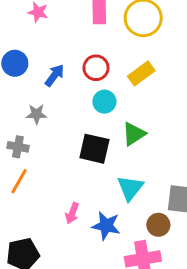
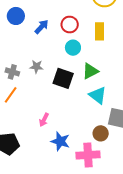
yellow rectangle: (141, 73) -> (99, 31), turned -60
gray star: (37, 114) -> (36, 67), moved
cyan triangle: (130, 188) -> (98, 95), moved, turned -36
blue star: (106, 226) -> (60, 141), moved

